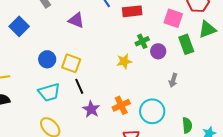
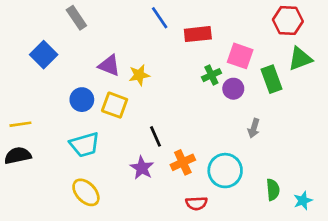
pink square: (173, 18) -> (240, 56), moved
purple triangle: (76, 20) -> (109, 65), moved
yellow star: (124, 61) -> (139, 75), moved
black line: (79, 86) -> (156, 136), moved

